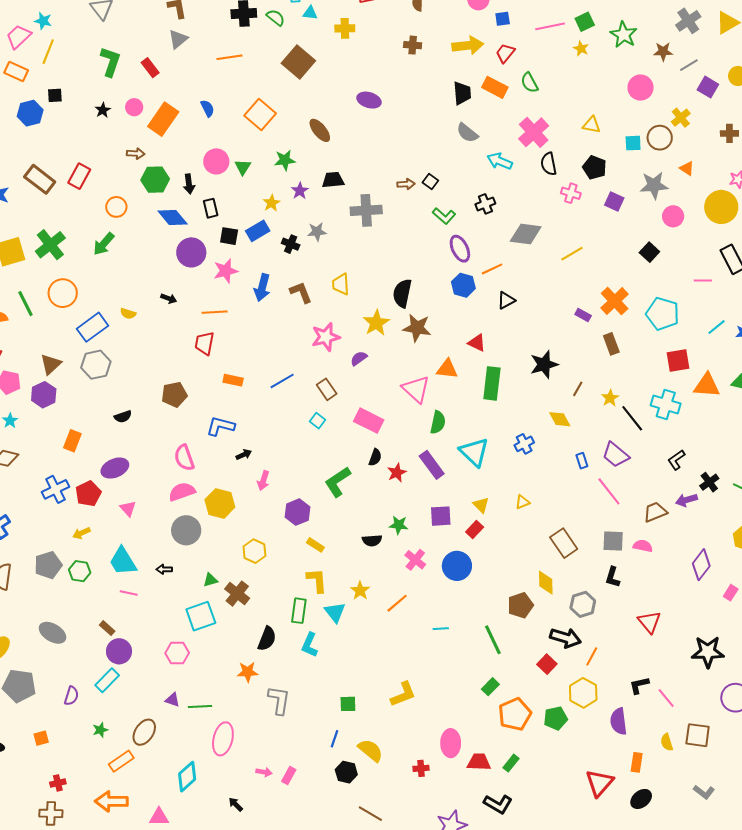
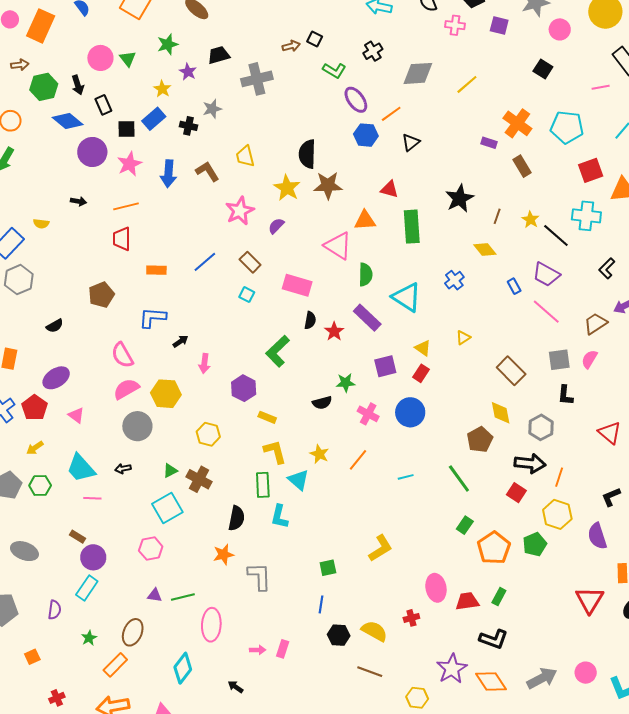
pink semicircle: (643, 546) -> (589, 359), turned -60
yellow semicircle: (371, 750) -> (374, 631), moved

